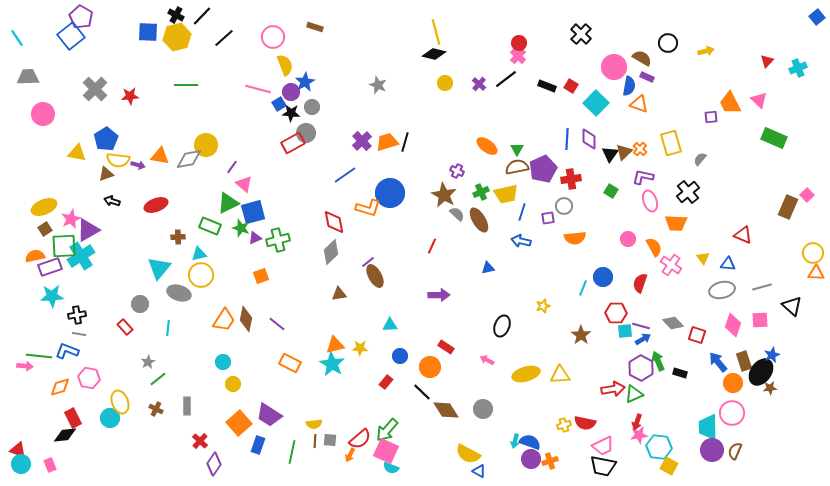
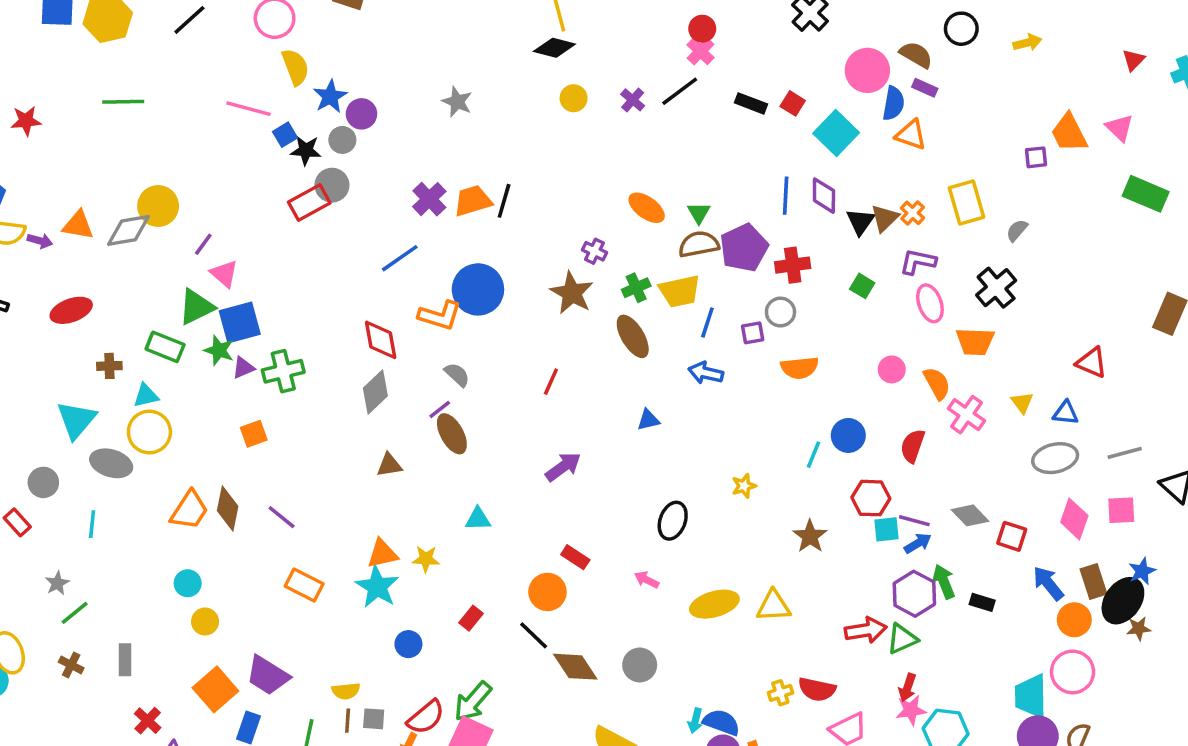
purple circle: (291, 92) -> (361, 114), moved
gray semicircle: (457, 214) -> (457, 375), moved
purple arrow: (439, 295) -> (563, 467), turned -35
blue circle: (400, 356) -> (408, 644), moved

